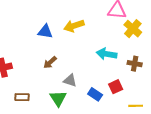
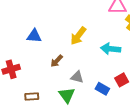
yellow arrow: (74, 26) -> (78, 36), moved, turned -30
blue triangle: (45, 32) -> (34, 36), moved

